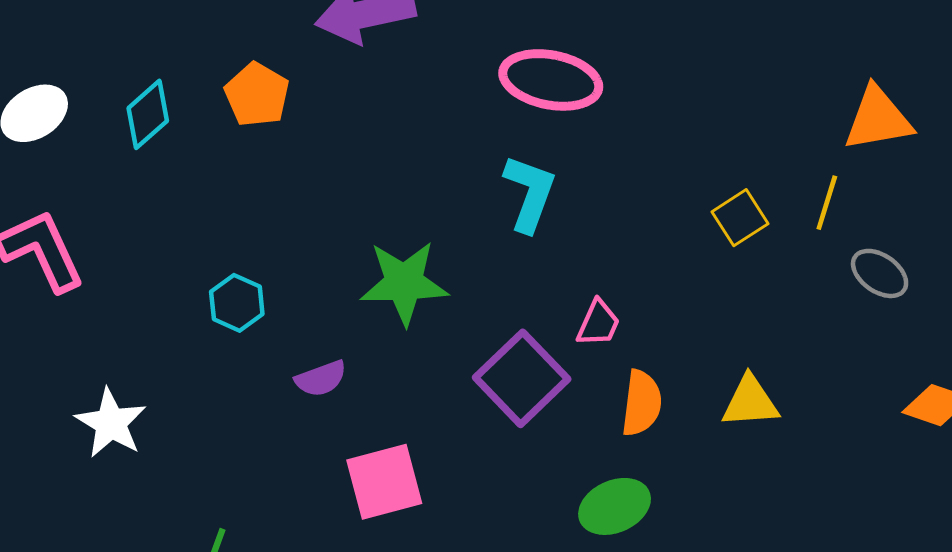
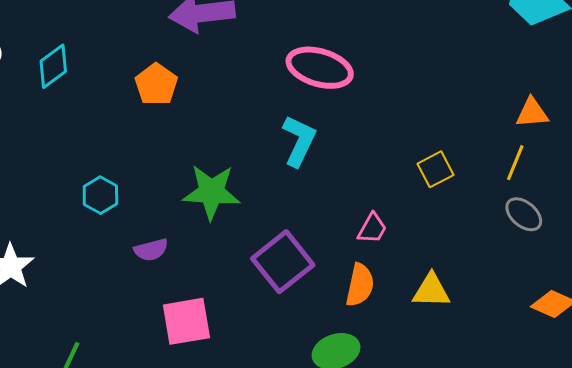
orange pentagon: (257, 95) -> (156, 84), moved
orange triangle: (878, 119) -> (532, 113), size x0.7
yellow line: (827, 203) -> (515, 163), moved
pink trapezoid: (598, 323) -> (372, 228), moved

